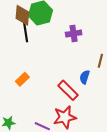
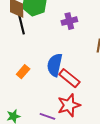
blue semicircle: (85, 77) -> (55, 65), moved, size x1.6

